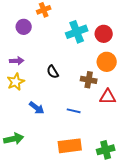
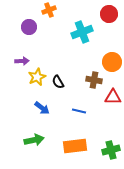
red circle: (104, 34) -> (109, 14), moved
black semicircle: (53, 72) -> (58, 82), moved
yellow star: (16, 82) -> (37, 77), moved
green arrow: (14, 139) -> (34, 140), moved

